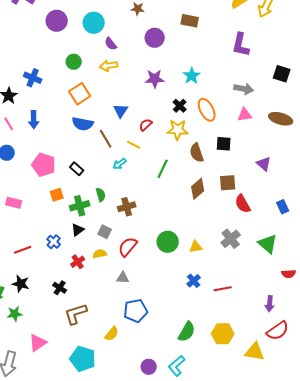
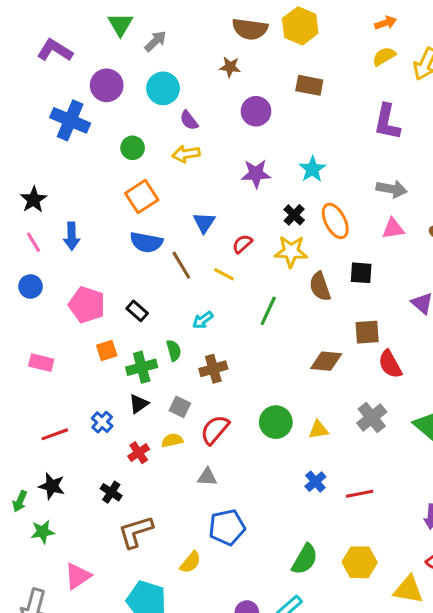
blue cross: (33, 78) -> (70, 120), moved, size x1.4
cyan arrow: (120, 164) -> (203, 320), moved
brown diamond: (198, 189) -> (326, 361), moved, turned 45

